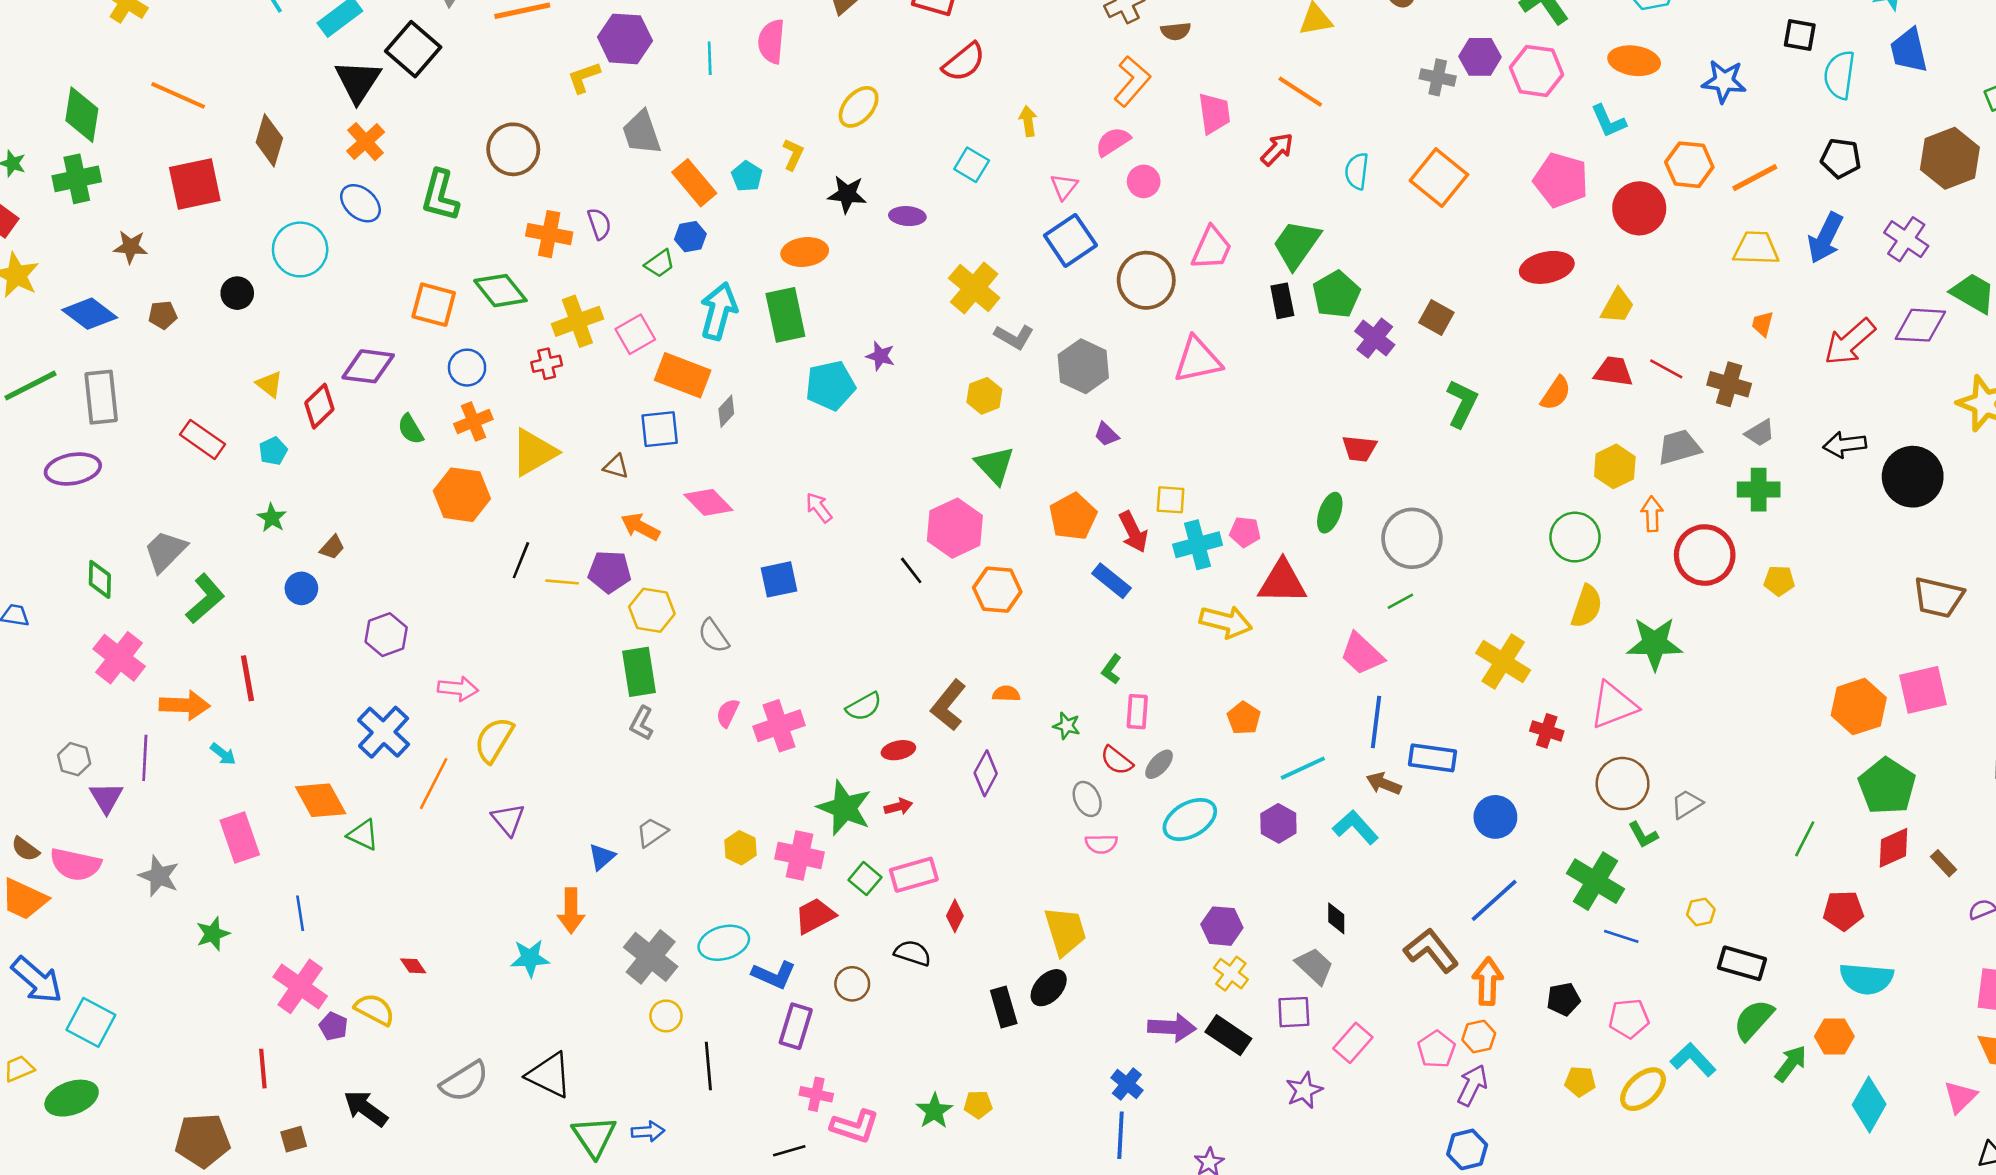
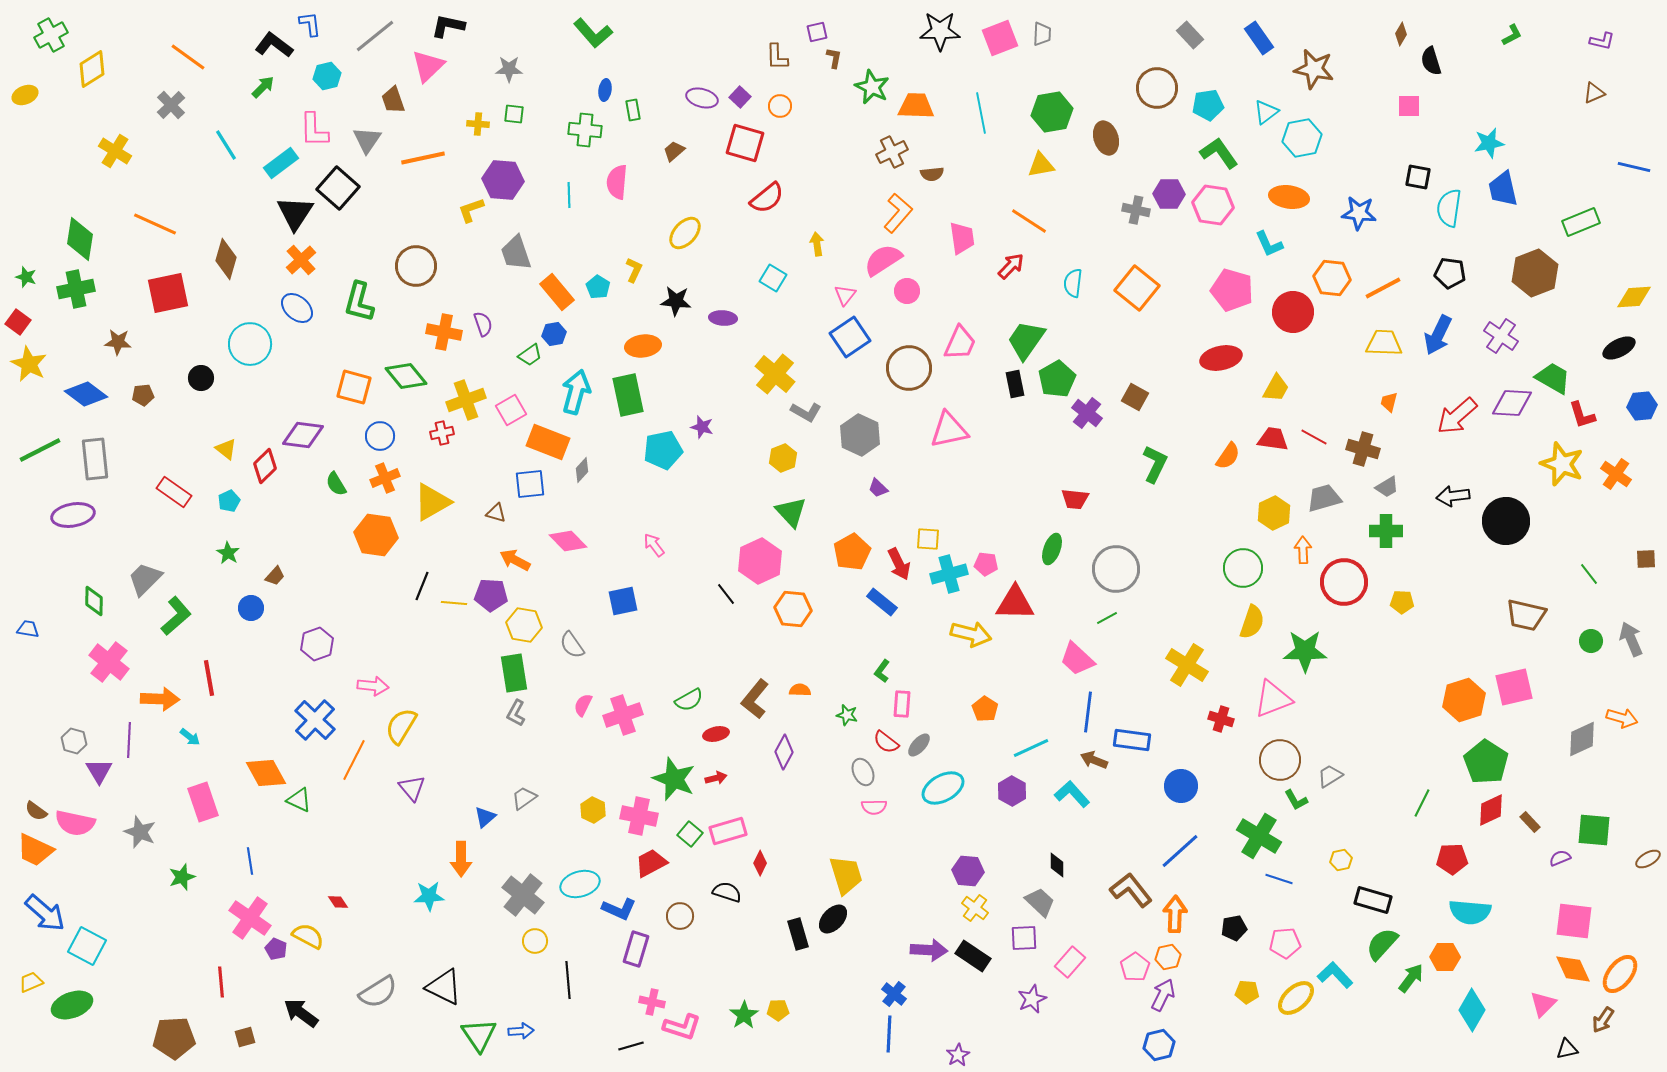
pink semicircle: (1113, 142) -> (883, 260), size x1.4

